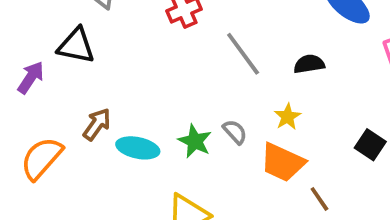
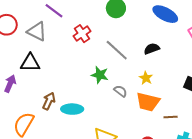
green star: (195, 141) -> (100, 75), moved
brown line: (319, 199) -> (171, 117), turned -48

